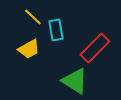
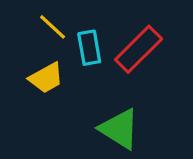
red rectangle: (95, 48) -> (139, 49), moved

